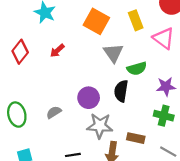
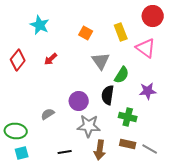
orange square: (96, 21) -> (86, 33), size x0.6
green semicircle: (137, 69) -> (122, 75), turned -42
green ellipse: (17, 115) -> (16, 131), moved, turned -70
green cross: (164, 116) -> (128, 117), moved
brown rectangle: (136, 138) -> (128, 144), moved

